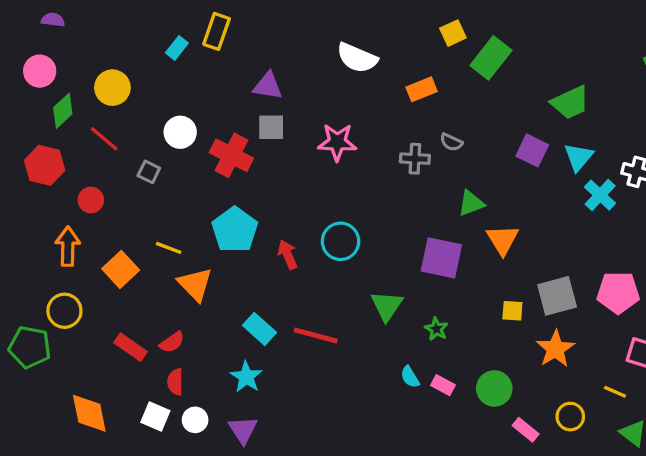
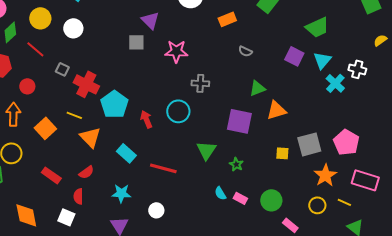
purple triangle: (268, 86) -> (150, 20), moved, turned 36
white circle: (180, 132) -> (73, 28), moved
red cross: (231, 155) -> (86, 84), moved
gray cross: (415, 159) -> (200, 83), moved
orange triangle: (503, 240) -> (276, 110), turned 45
pink pentagon: (618, 293) -> (346, 142), turned 30
cyan rectangle: (260, 329) -> (126, 153), moved
red semicircle: (172, 342) -> (86, 172), moved
orange star: (555, 349) -> (325, 175), moved
cyan star: (246, 377) -> (121, 193), turned -30
yellow circle: (570, 417) -> (317, 205), moved
white circle: (195, 420) -> (156, 210), moved

